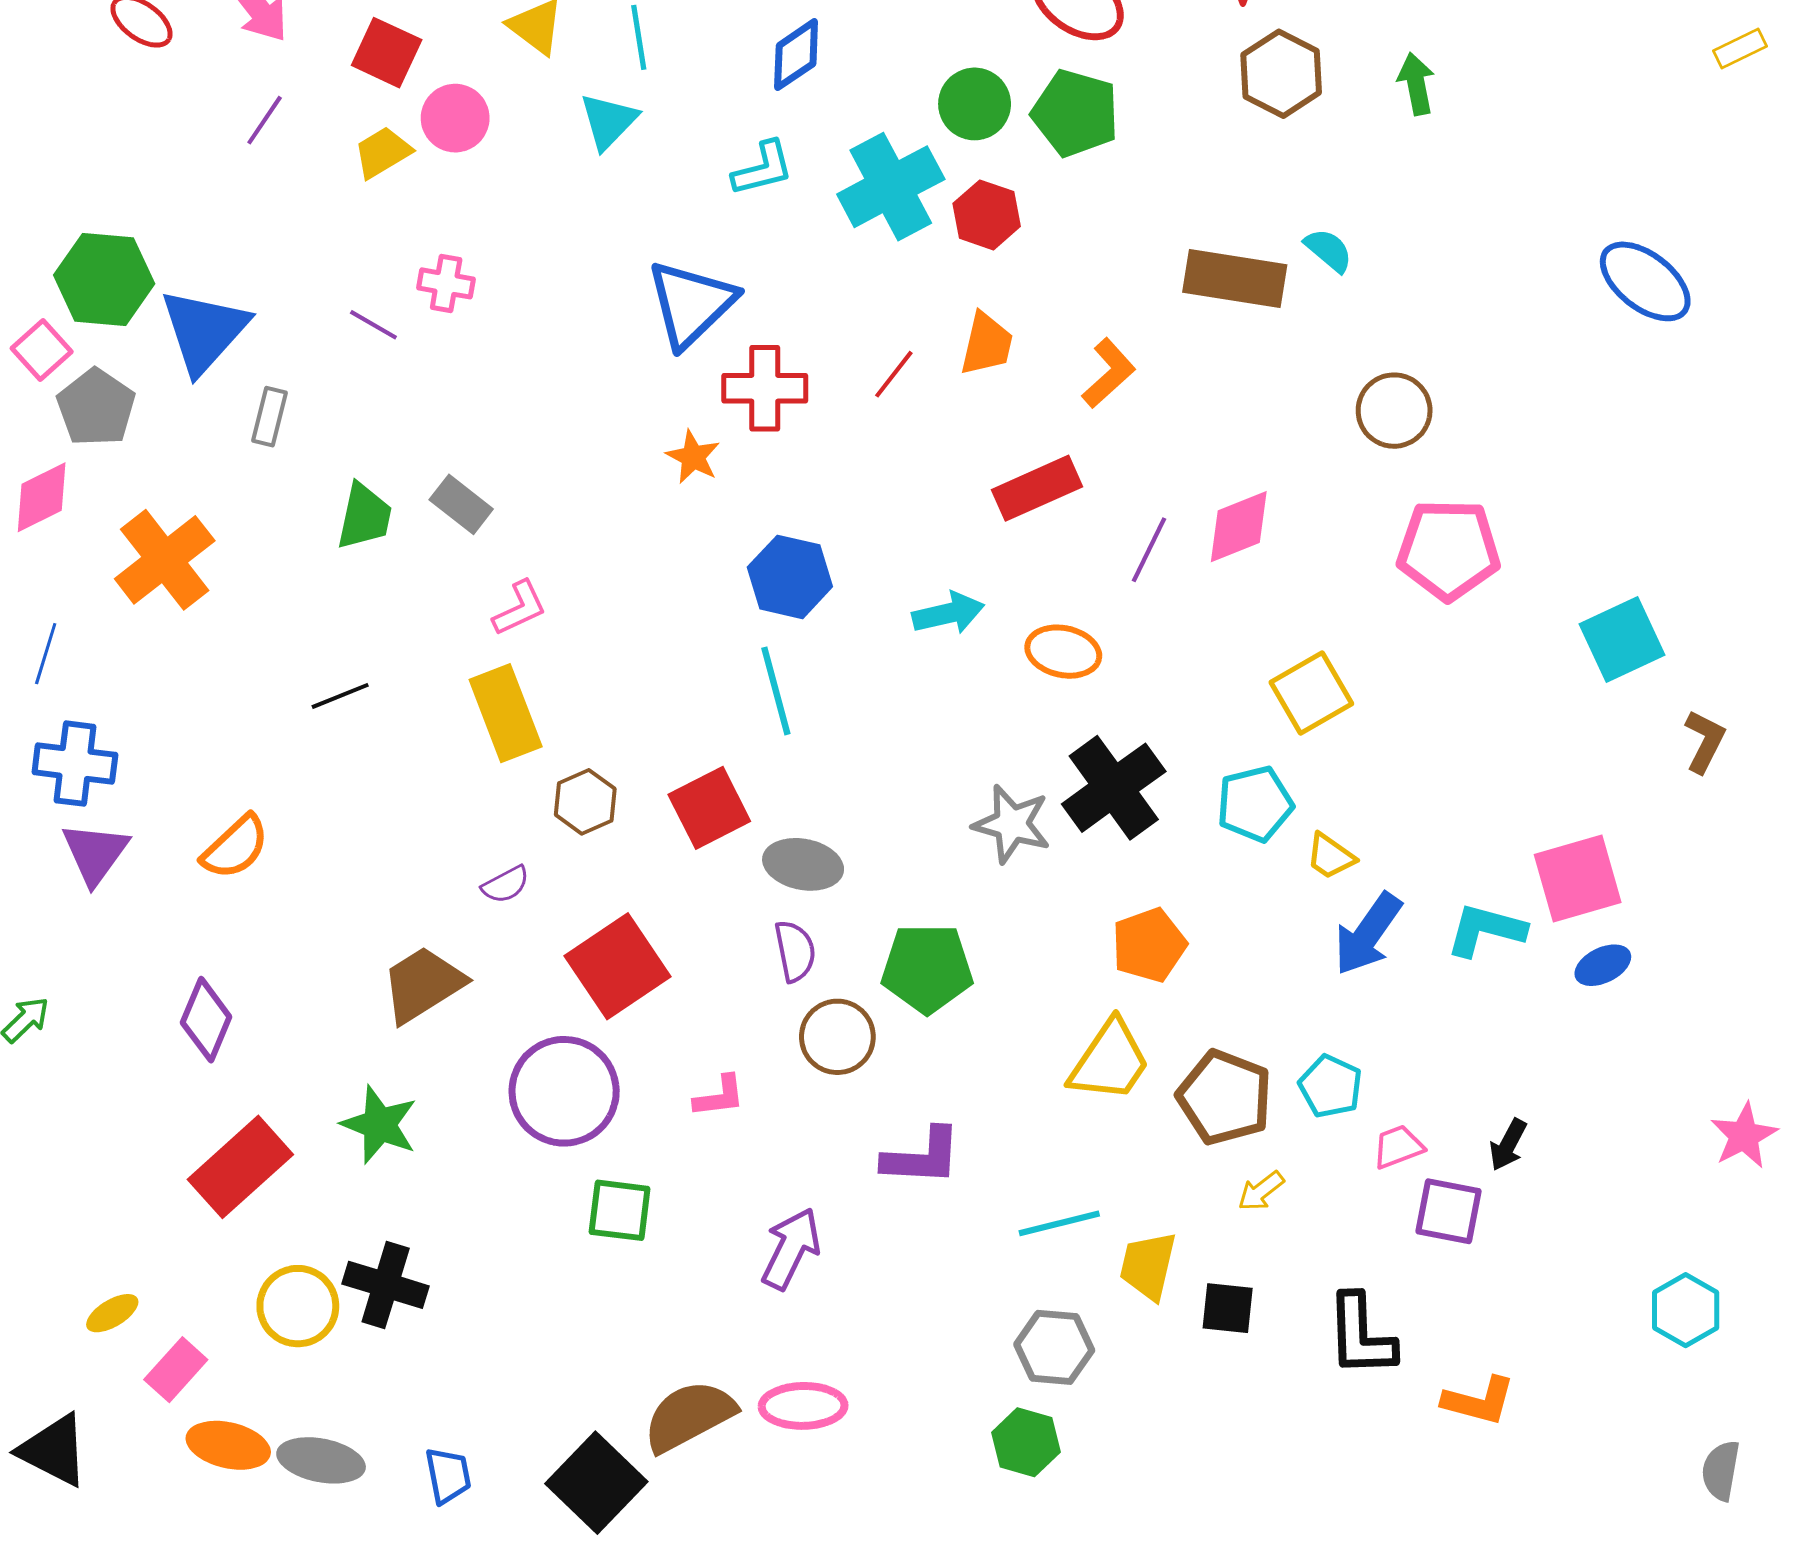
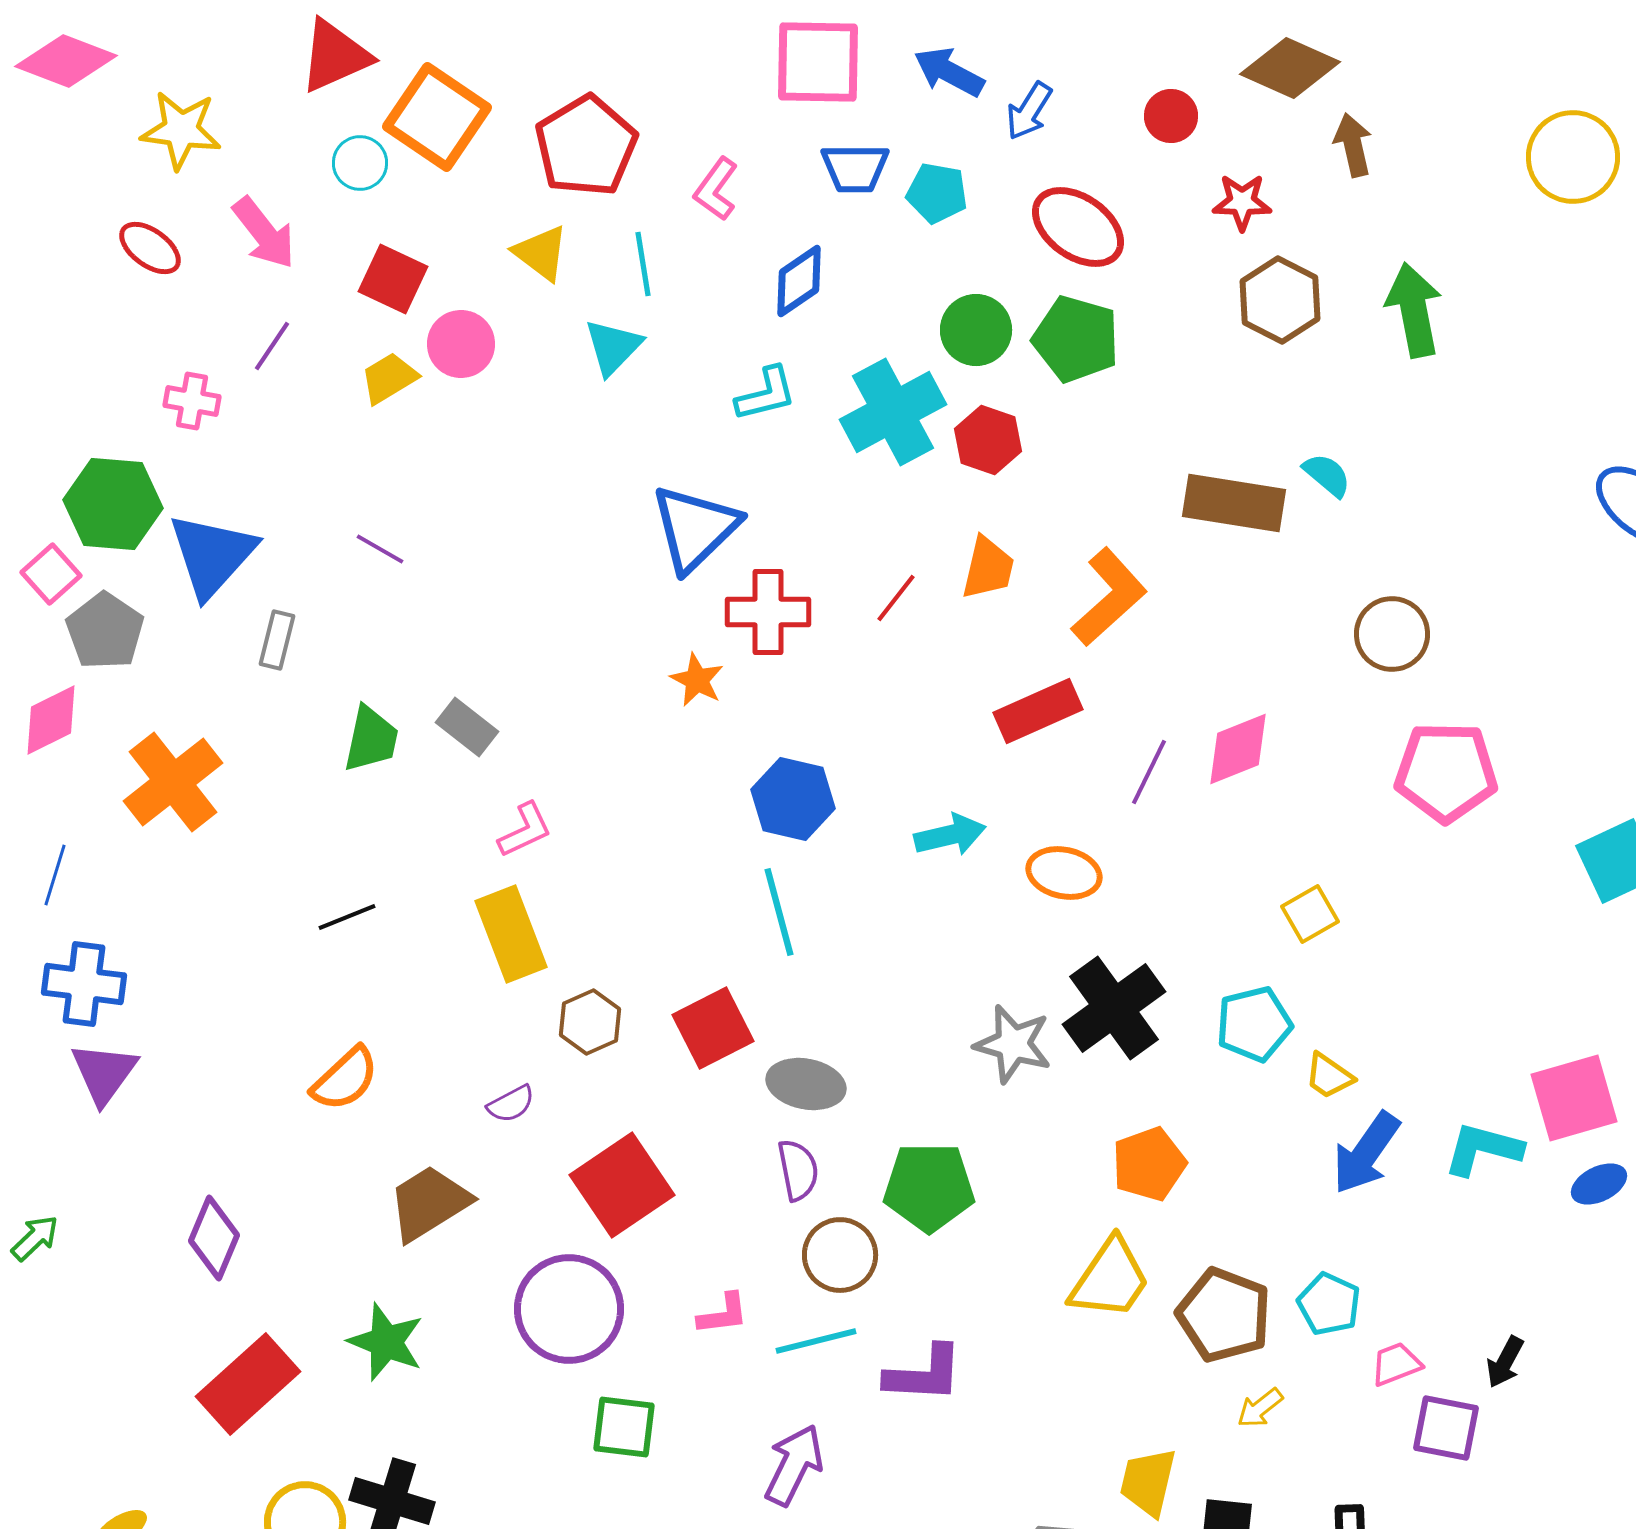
green arrow: (1416, 84) -> (1414, 310), size x1.5
pink cross: (446, 283) -> (192, 401), moved
orange L-shape: (1109, 373) -> (1109, 597), size x1.4
yellow square: (1311, 693) -> (1310, 914), size x0.7
orange semicircle: (235, 847) -> (345, 1079), moved
cyan line: (1059, 1223) -> (816, 1341), moved

